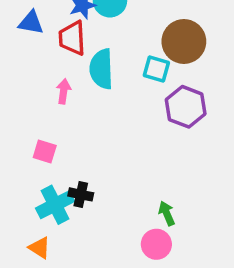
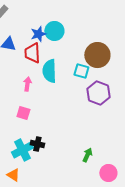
pink square: (45, 151) -> (23, 113), moved
green arrow: (167, 213) -> (87, 155), turned 48
pink circle: (156, 244) -> (108, 173), moved

